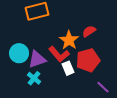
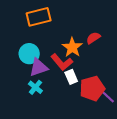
cyan circle: (19, 53) -> (29, 54), moved
red pentagon: (88, 60) -> (92, 88), moved

